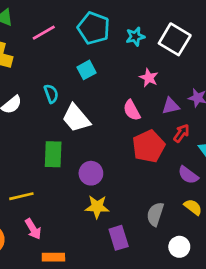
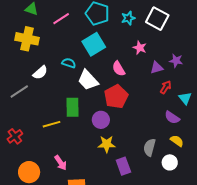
cyan square: (87, 70) -> (94, 44), size x1.6
cyan semicircle: (51, 94) -> (69, 63), turned -48
pink semicircle: (132, 110) -> (119, 69), moved
red pentagon: (149, 146) -> (116, 97), moved
yellow line: (21, 196) -> (52, 124), moved
white circle: (179, 247) -> (170, 162), moved

